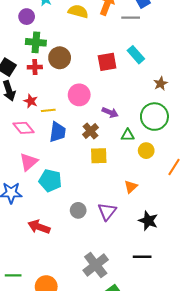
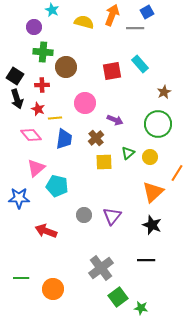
red cross: (35, 67) -> (42, 85), moved
green triangle: (128, 135) -> (128, 153), moved, turned -40
orange triangle: (131, 187) -> (153, 192), moved, size x1.6

